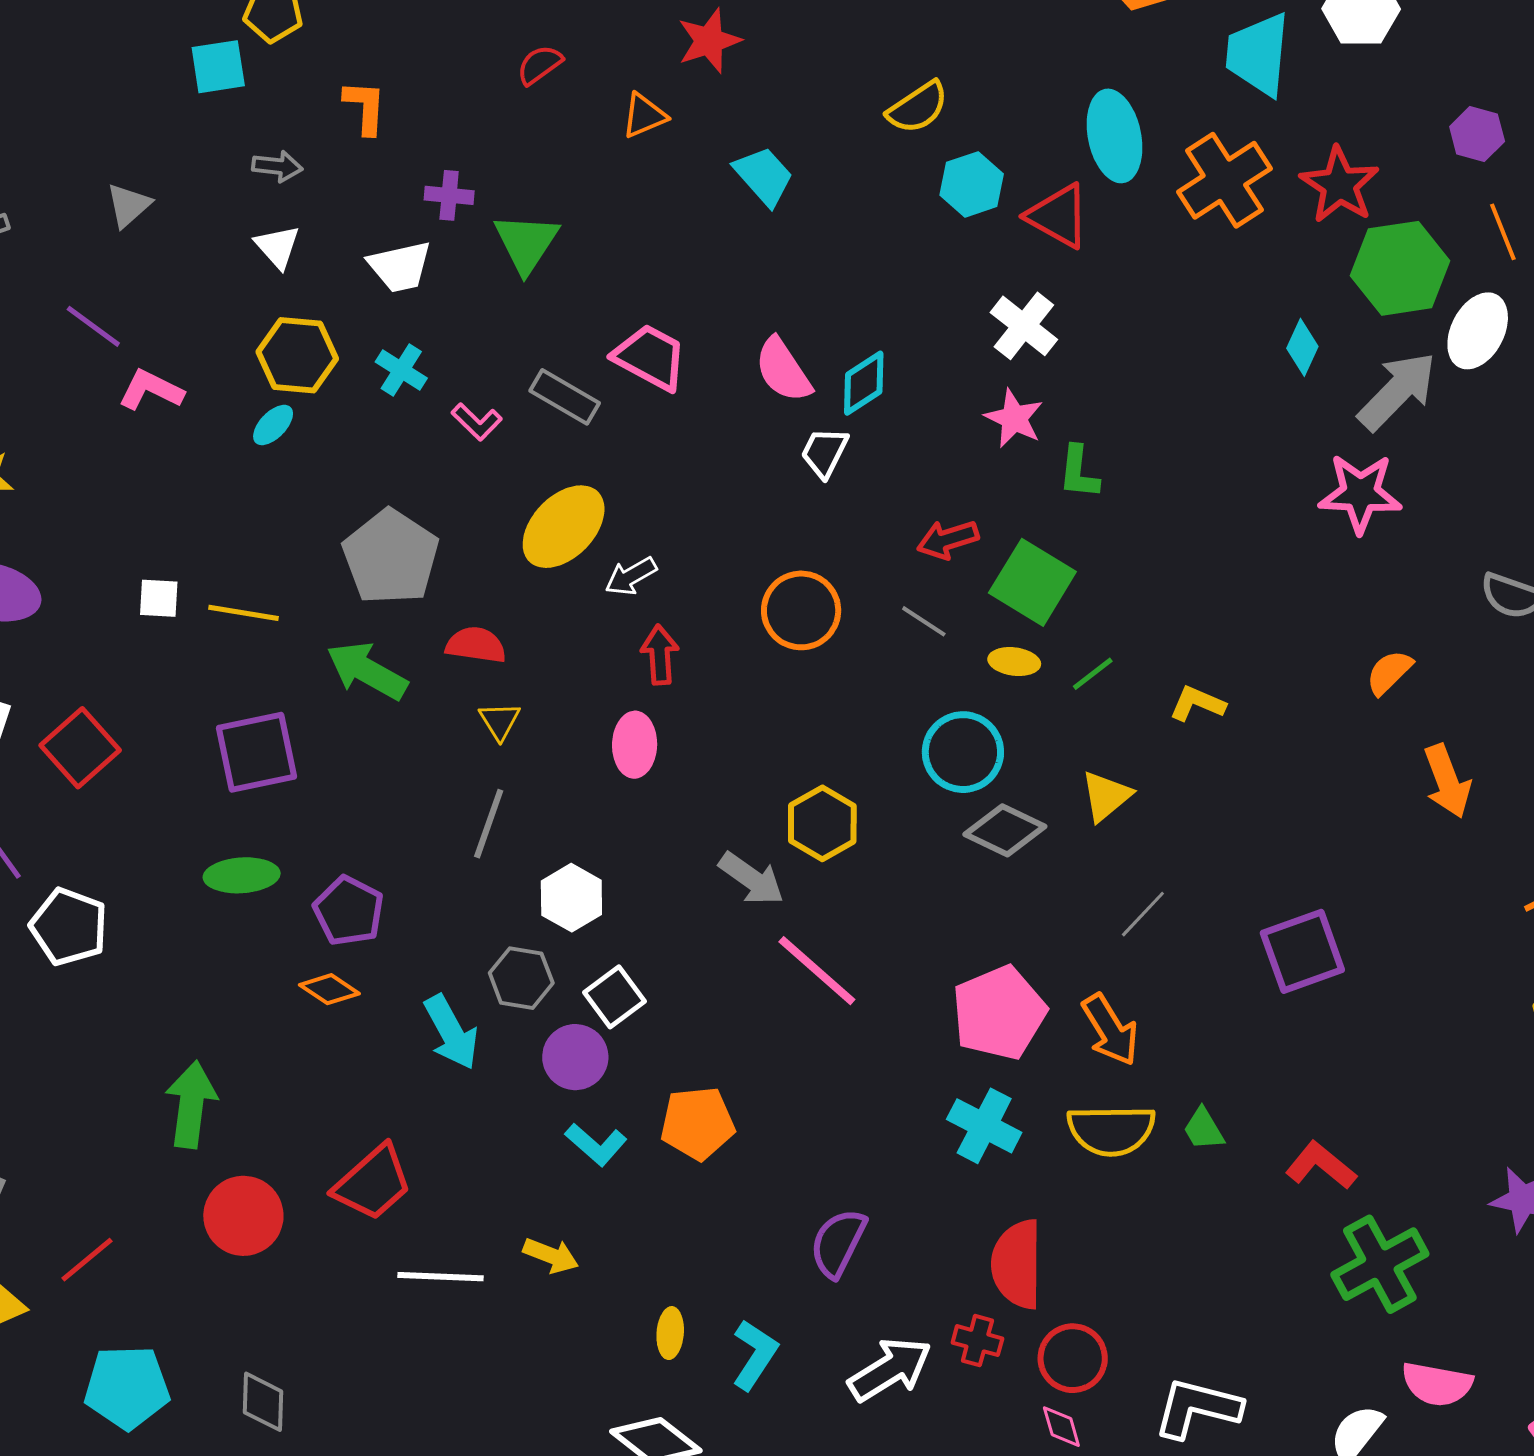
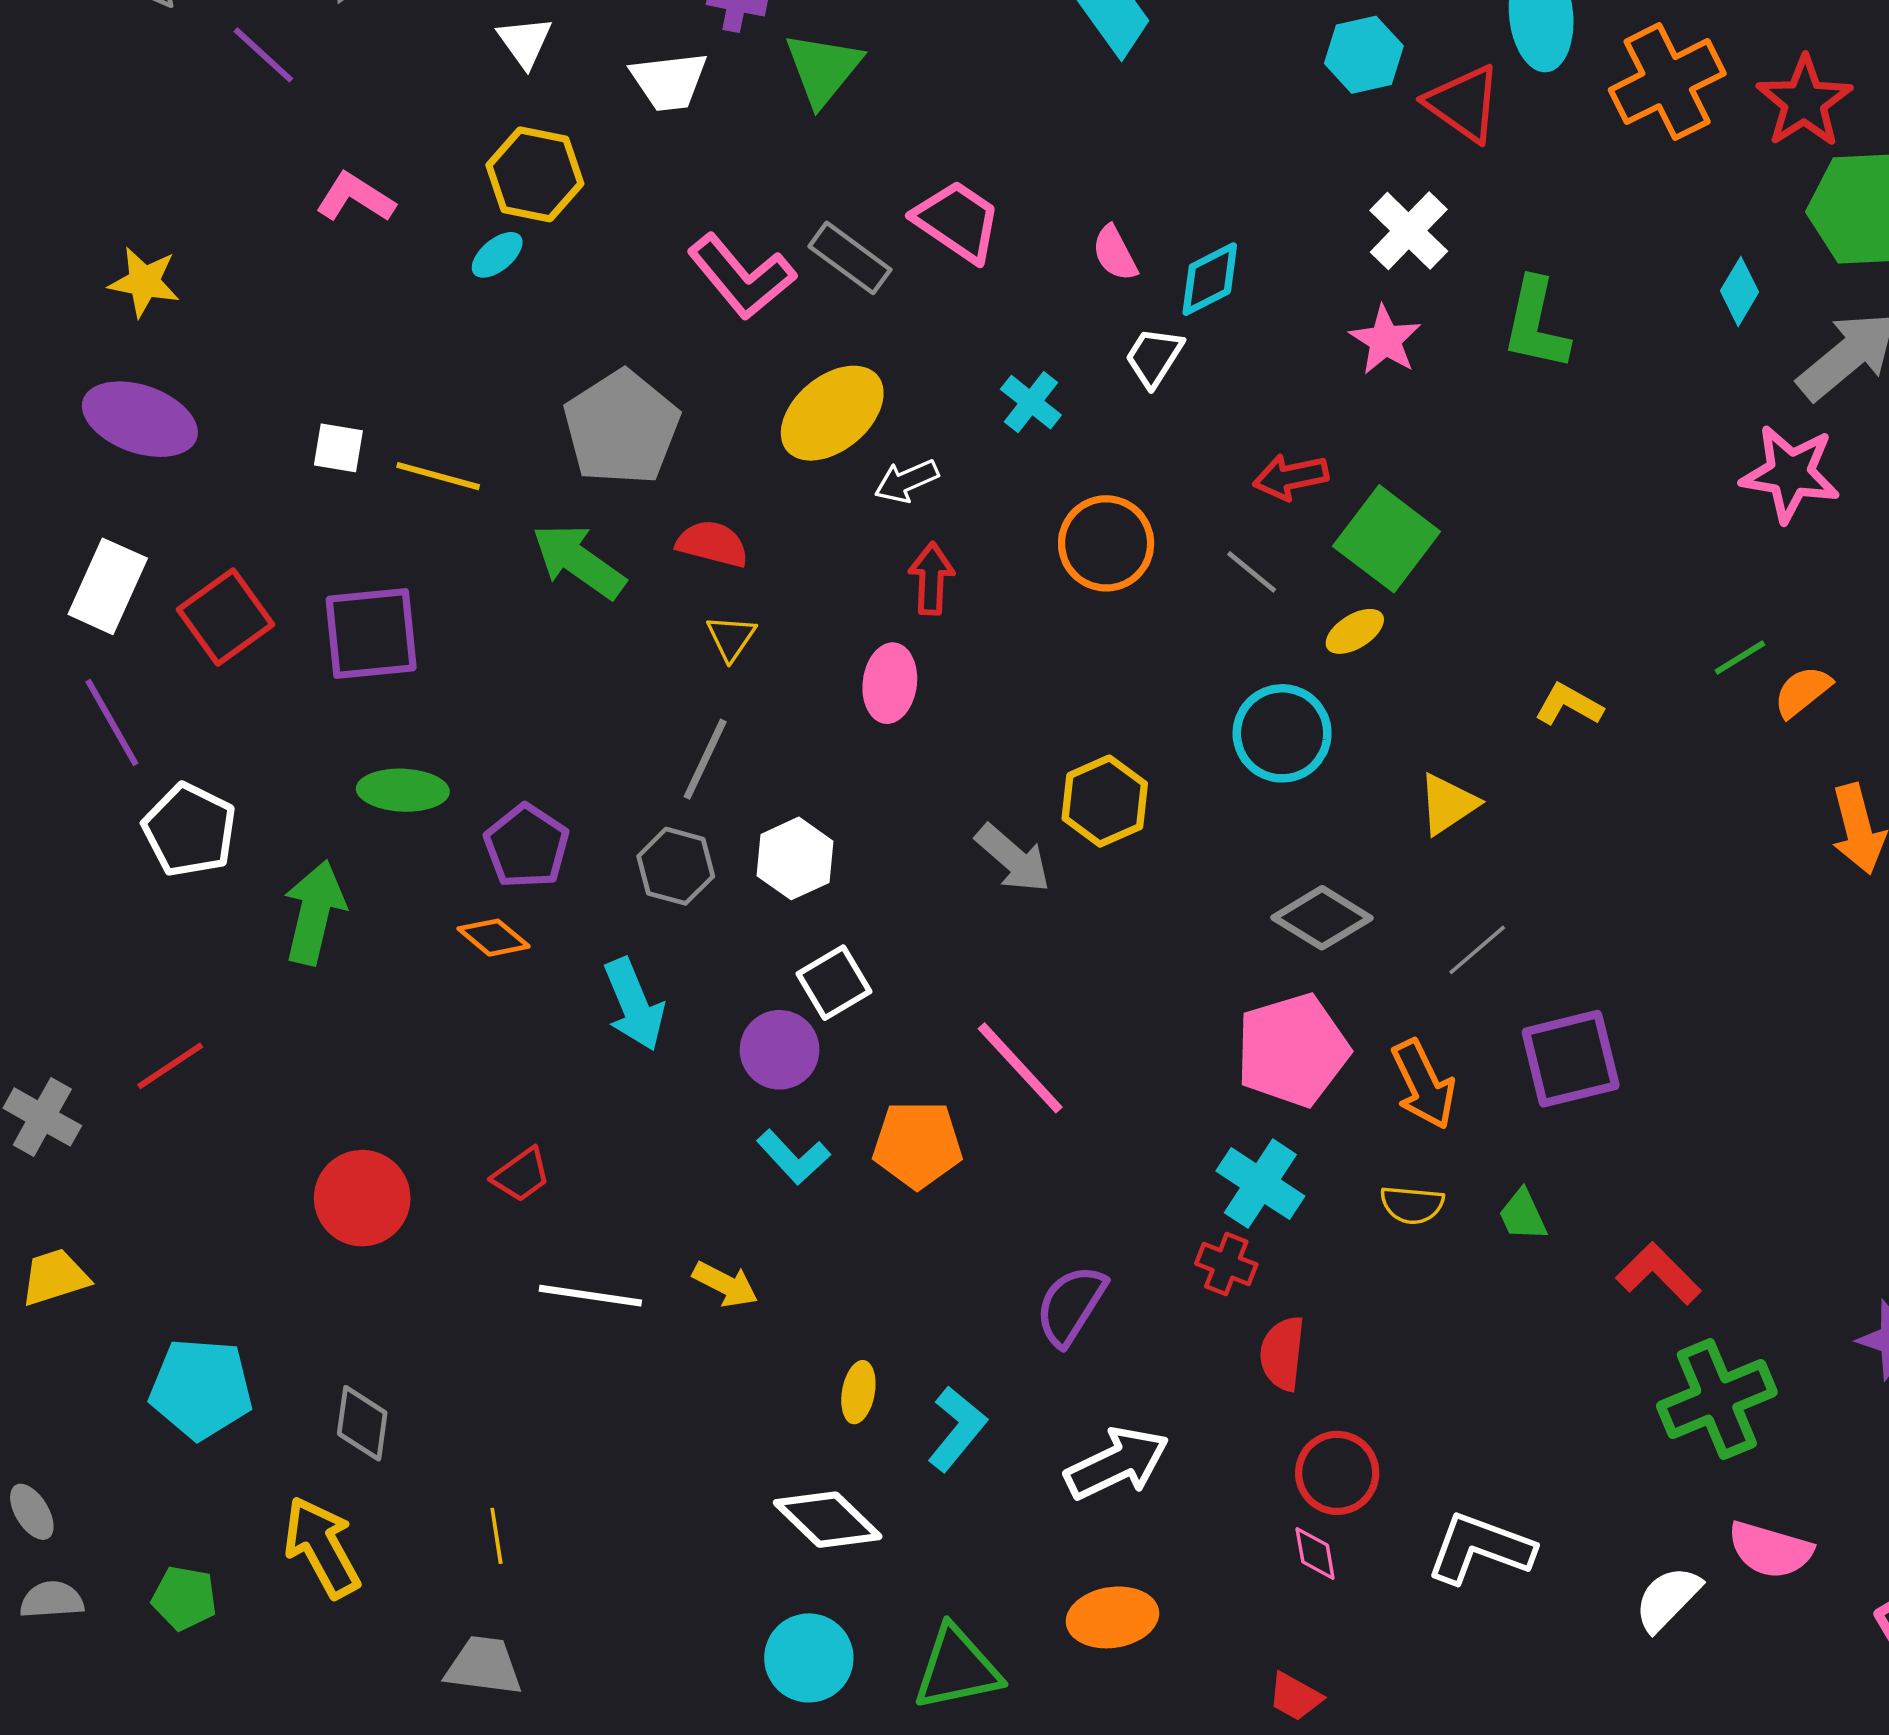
purple line: (93, 326) -> (263, 55), moved
cyan cross: (401, 370) -> (1031, 402), moved
pink semicircle: (783, 370) -> (1115, 253), size x0.7
pink L-shape: (477, 422) -> (741, 277), size x1.8
green L-shape: (1079, 472) -> (1536, 324), moved, size x1.4
yellow ellipse: (1014, 662) -> (1355, 631), turned -45
green line: (1093, 674) -> (1740, 657), moved
purple square: (256, 752) -> (371, 633), moved
gray diamond: (1005, 830) -> (1322, 918), moved
purple square: (1302, 951) -> (1571, 1059), moved
pink line: (817, 971) -> (1020, 1068), moved
gray hexagon: (521, 978) -> (676, 866), moved
green arrow: (191, 1104) -> (314, 912), moved
yellow semicircle: (1111, 1130) -> (1412, 1205), size x0.6
red trapezoid: (373, 1183) -> (521, 1175), size x0.6
red line: (87, 1260) -> (170, 1066), moved
red semicircle: (1017, 1264) -> (1282, 1353), size x0.7
red cross: (977, 1341) -> (1226, 1264), moved

